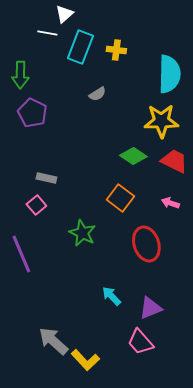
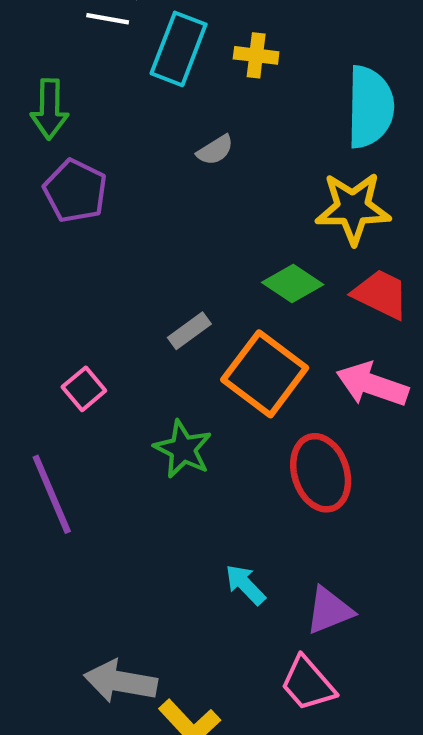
gray rectangle: (46, 178) -> (189, 331), moved, turned -48
orange square: (120, 198) -> (265, 374), size x1.4
pink arrow: (170, 203) -> (372, 385), size x1.8
gray arrow: (53, 341) -> (121, 681), turned -32

